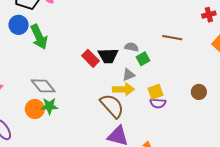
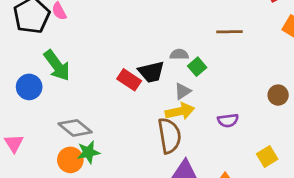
blue circle: (19, 25) -> (29, 87), moved
yellow square: (155, 92) -> (267, 156), moved
brown semicircle: (112, 106) -> (169, 136), turned 44

